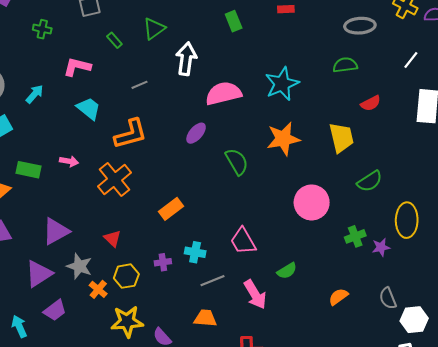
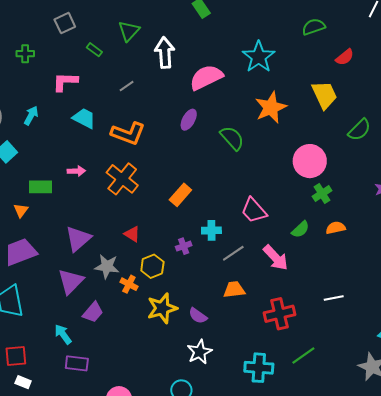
orange L-shape: (131, 134) -> (128, 133), turned 48
green cross: (355, 236) -> (322, 194), moved
orange semicircle: (338, 297) -> (336, 228), moved, turned 36

